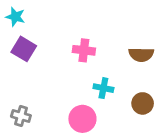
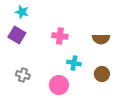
cyan star: (15, 17) -> (22, 12), moved
gray cross: (21, 116) -> (23, 75), moved

